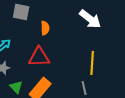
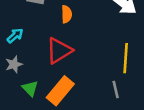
red triangle: (39, 57) -> (59, 51), turned -30

